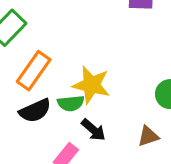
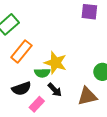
black semicircle: (35, 111) -> (21, 89), moved
brown triangle: (148, 136) -> (87, 96), size x1.5

